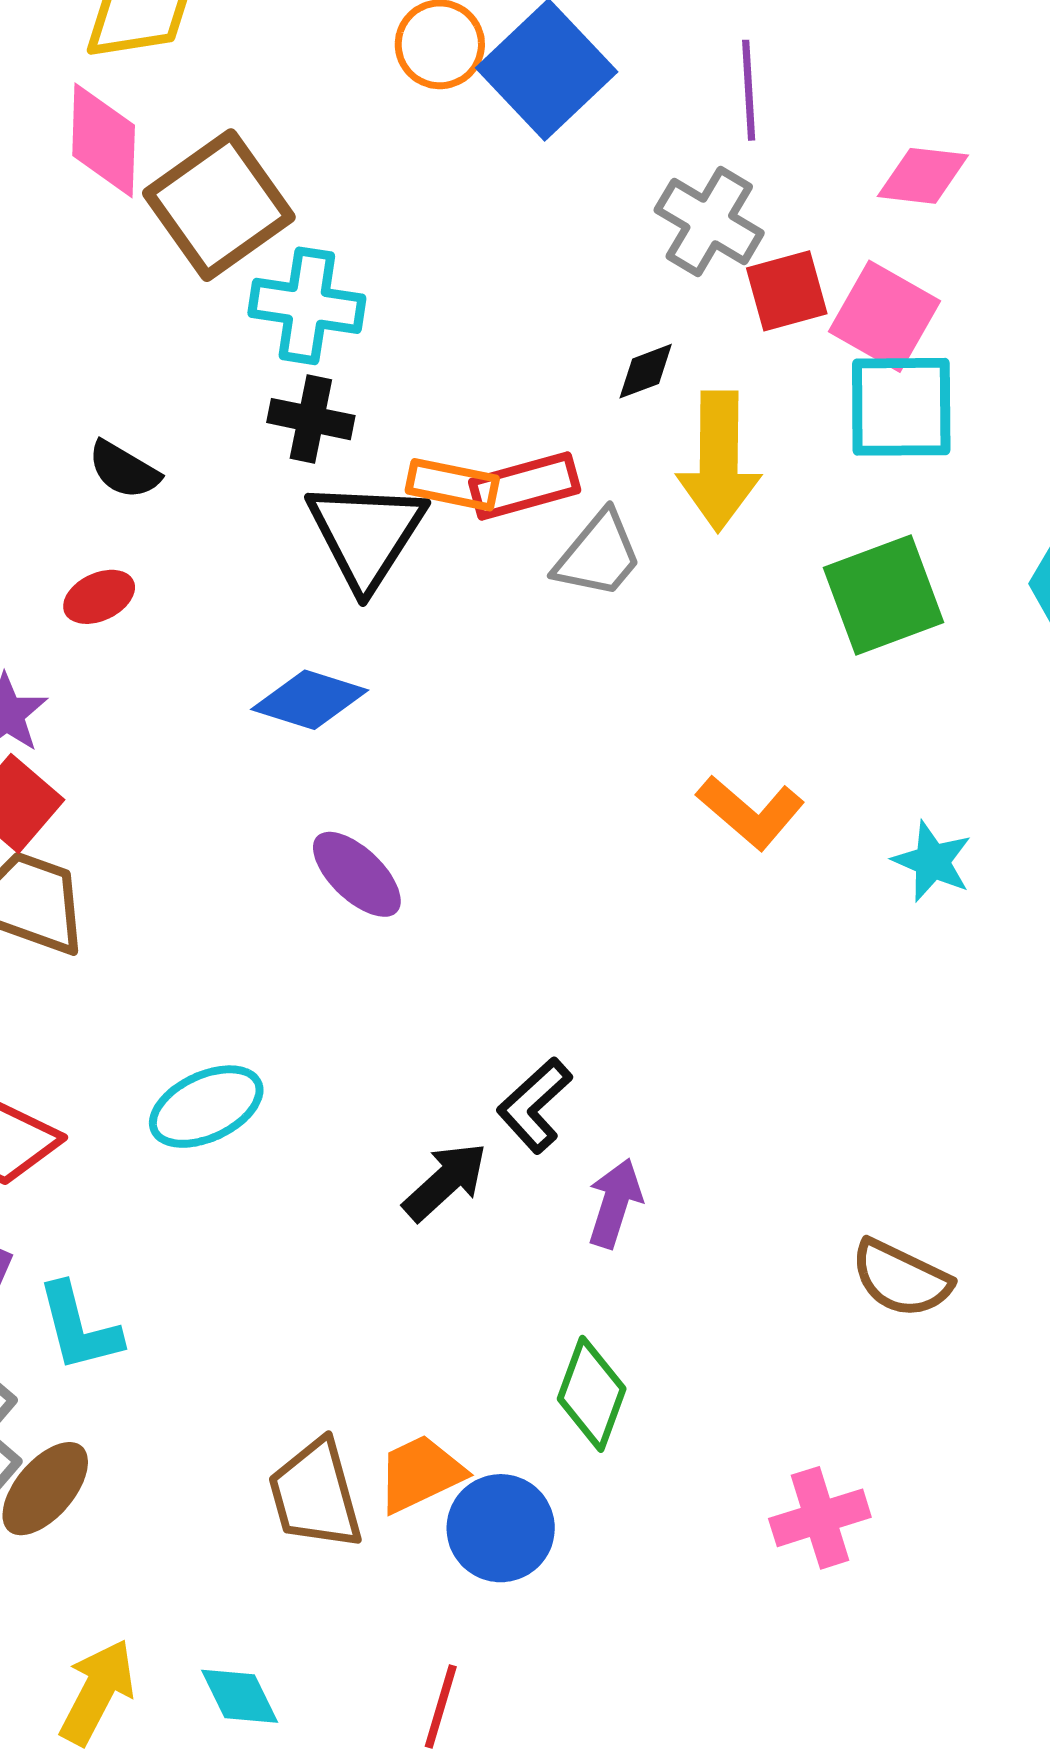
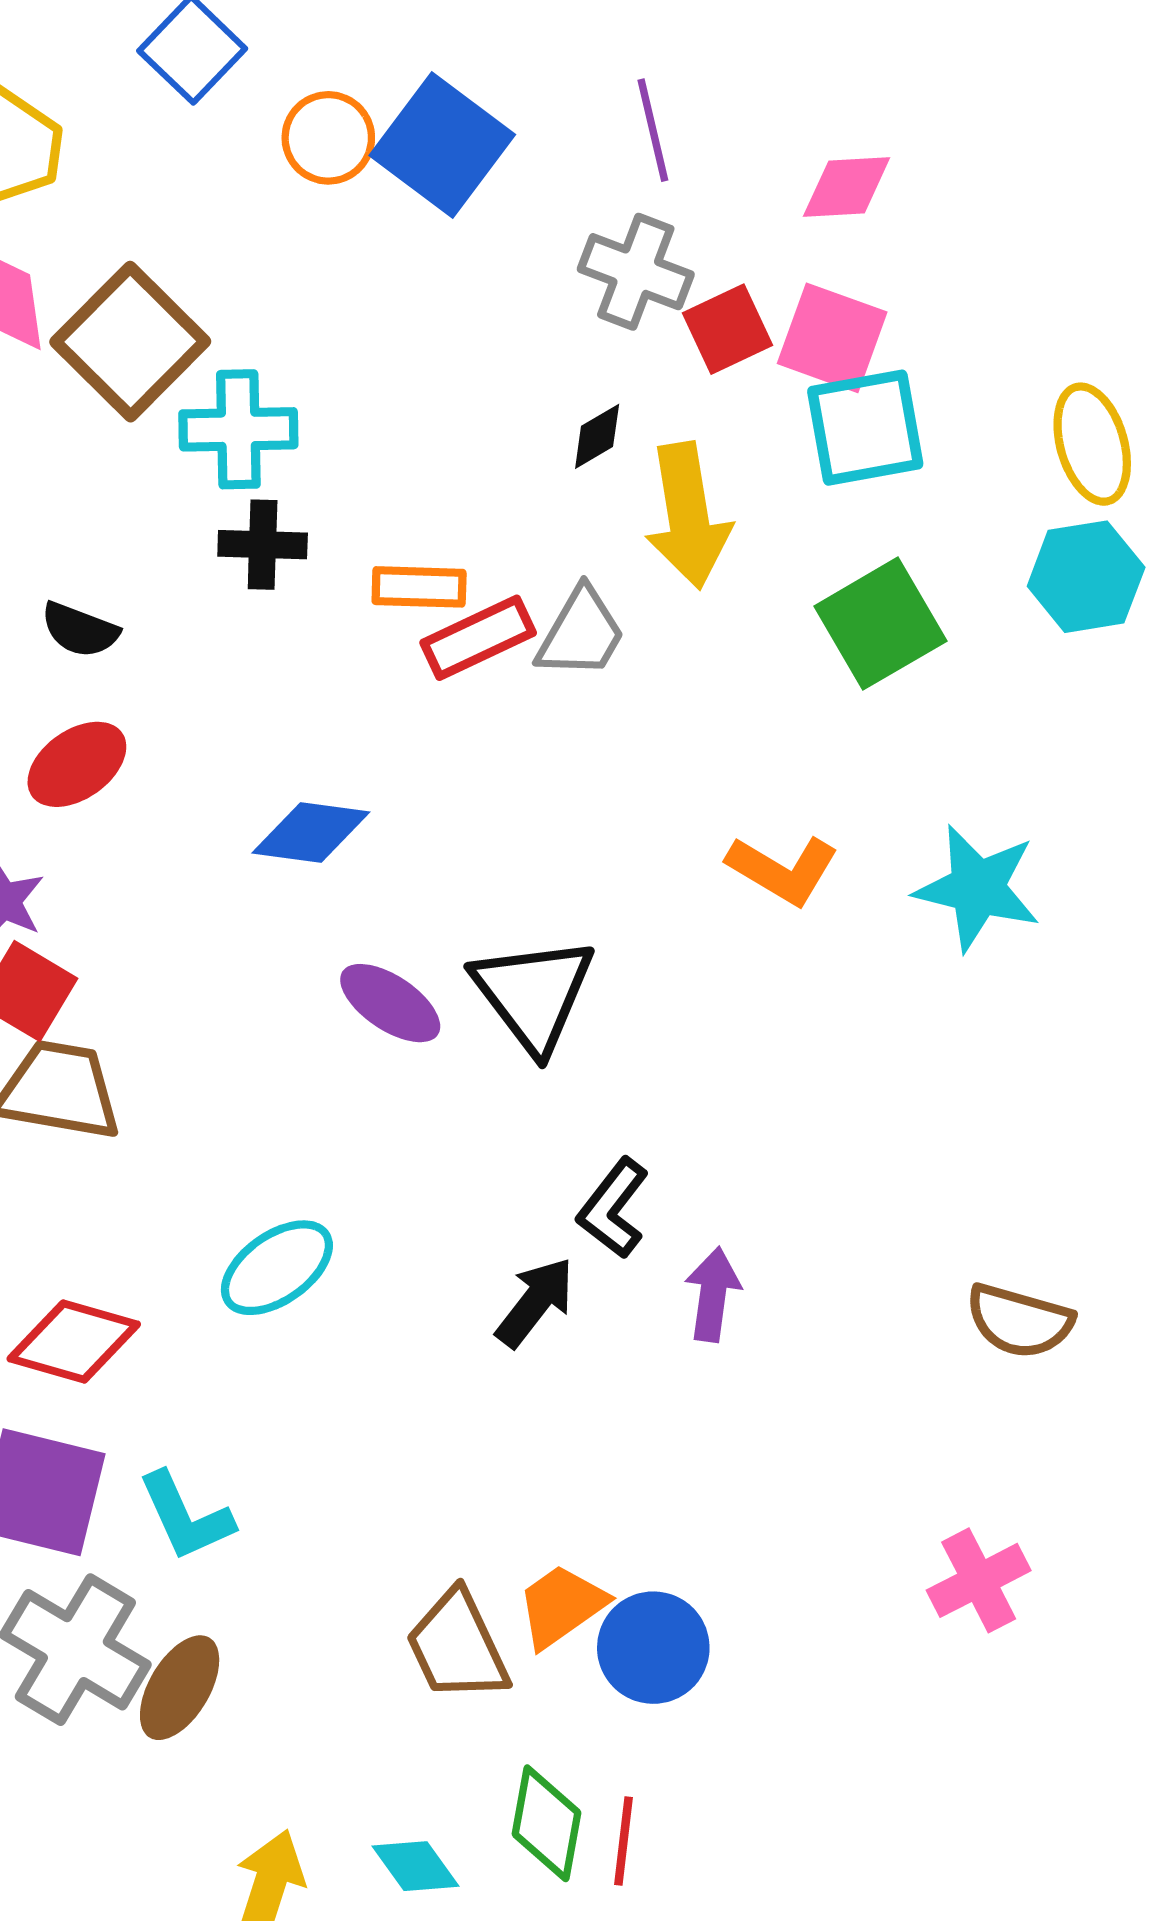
red rectangle: (525, 486) -> (478, 638), moved
black triangle: (366, 534) -> (533, 994), moved
red ellipse: (99, 597) -> (77, 764), size x1.4
cyan star: (932, 861) -> (977, 888), size x1.5
green diamond: (592, 1394) -> (546, 1823), moved

